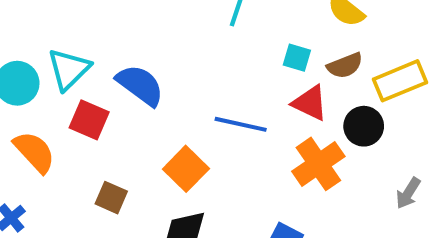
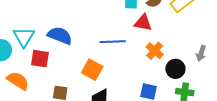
black circle: (364, 126) -> (175, 69), moved
orange cross: (318, 164) -> (155, 51), size x0.7

